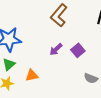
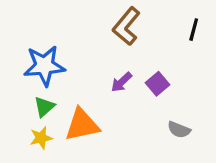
orange triangle: (32, 75) -> (82, 125), size x1.6

